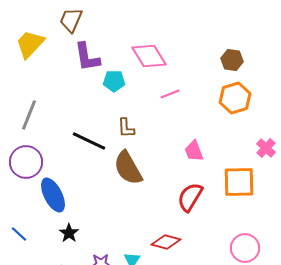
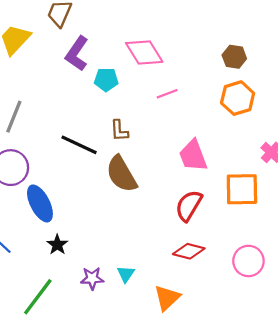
purple L-shape: (87, 57) -> (77, 54), turned 44
pink trapezoid: (194, 151) -> (193, 156), size x1.4
red diamond: (166, 242) -> (189, 251), moved

